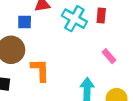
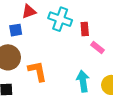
red rectangle: (101, 16) -> (85, 29), moved

